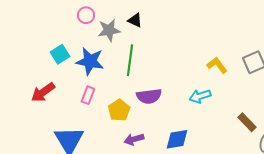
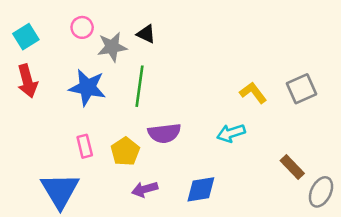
cyan square: (60, 54) -> (26, 37), moved
red arrow: (43, 92) -> (27, 81), moved, turned -70
pink rectangle: (88, 95) -> (85, 146), moved, turned -36

